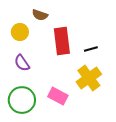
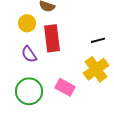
red rectangle: (62, 41) -> (52, 38), moved

